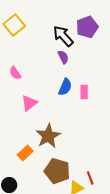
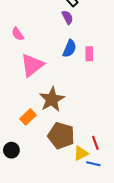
pink triangle: (29, 103) -> (32, 65), size x1.4

